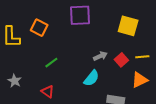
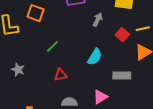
gray arrow: (100, 56) -> (98, 20), moved, turned -32
red triangle: (48, 92) -> (61, 75), moved, turned -40

